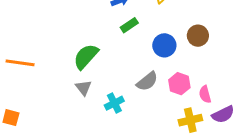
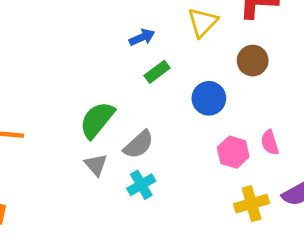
brown circle: (198, 36) -> (253, 61), moved
gray semicircle: (147, 81) -> (139, 145), moved
pink semicircle: (205, 94) -> (270, 143), moved

